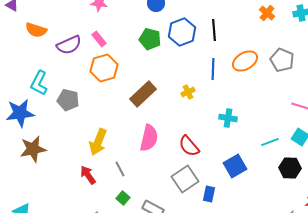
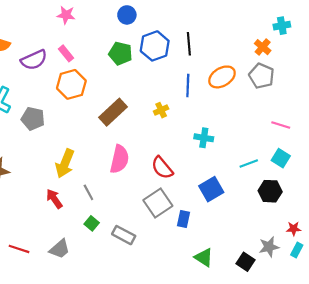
orange cross: (267, 13) -> (263, 47), moved

